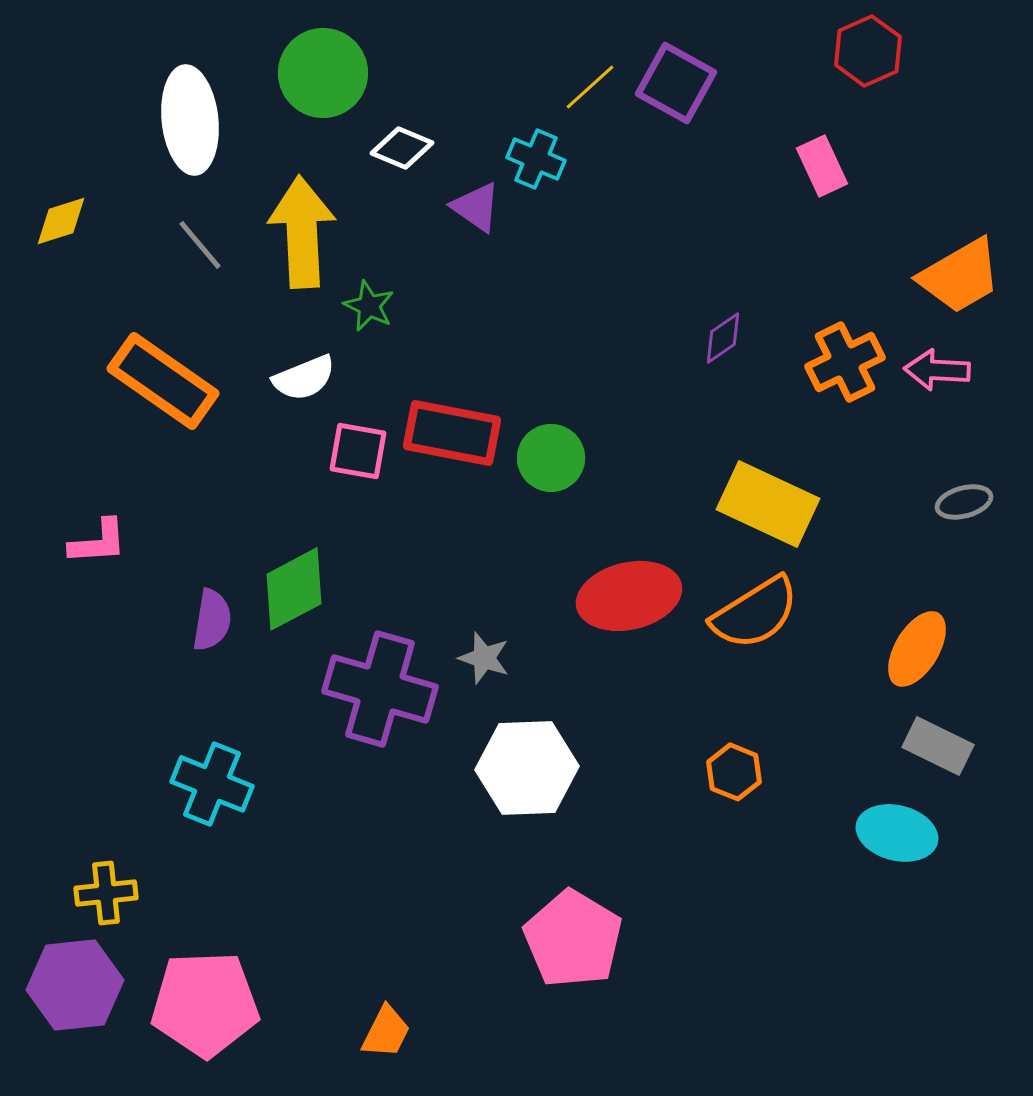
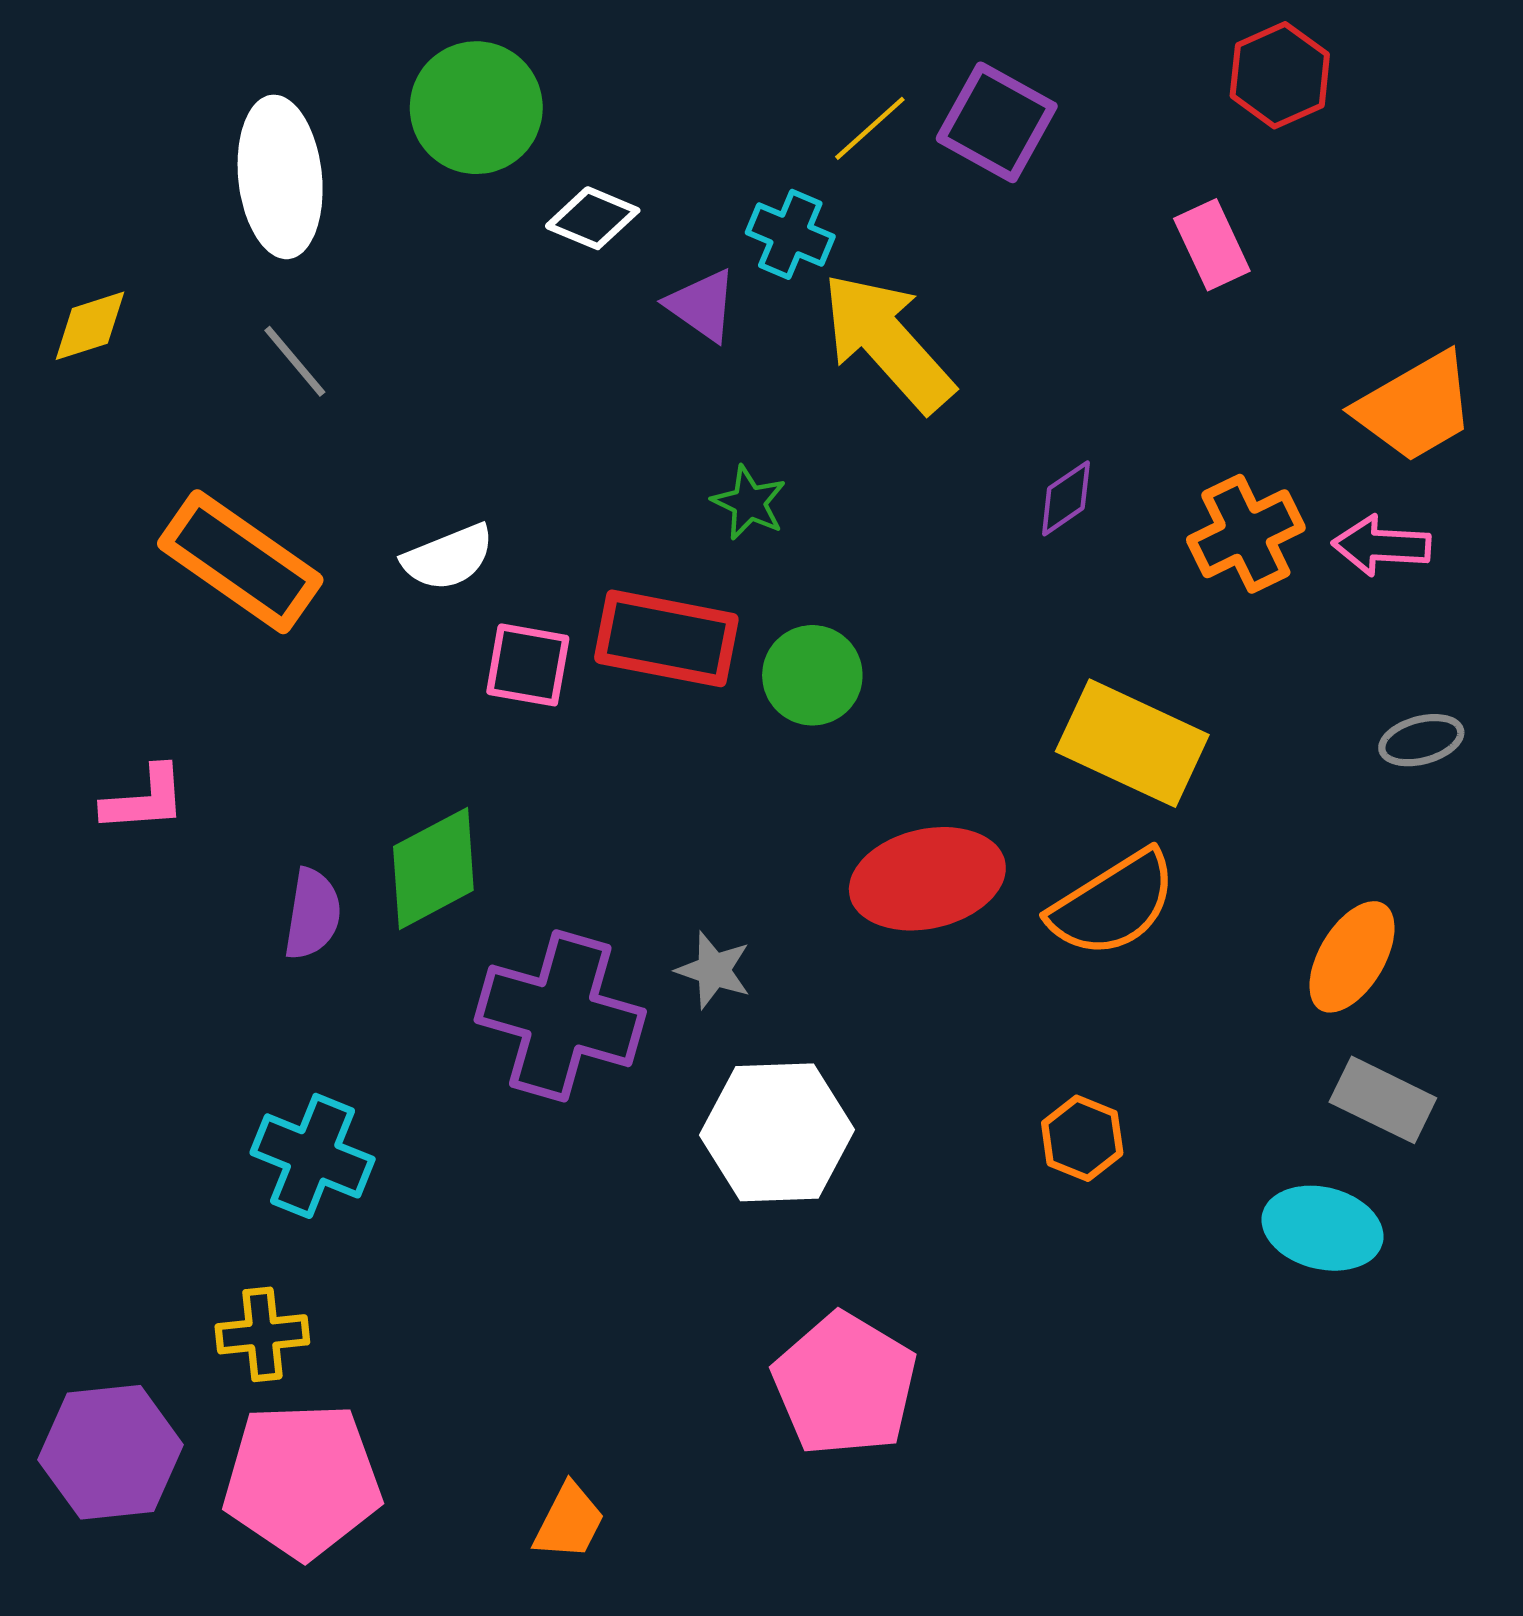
yellow arrow: (302, 232) -> (888, 342), moved, turned -39
green star: (369, 306) -> (749, 503), moved
yellow cross: (106, 893) -> (262, 1334), moved

